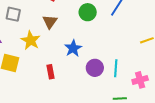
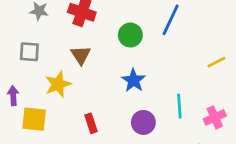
yellow star: (31, 40) -> (58, 84), turned 30
blue star: (73, 48) -> (134, 80), moved
purple circle: (95, 68) -> (143, 122), moved

